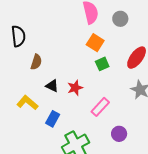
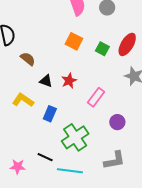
orange square: (95, 43) -> (74, 41), moved
brown semicircle: (36, 62) -> (28, 59), turned -63
green square: (102, 64) -> (102, 49), moved, turned -32

